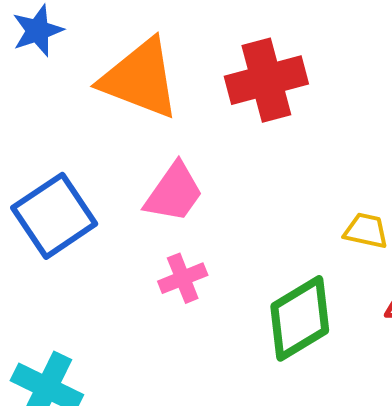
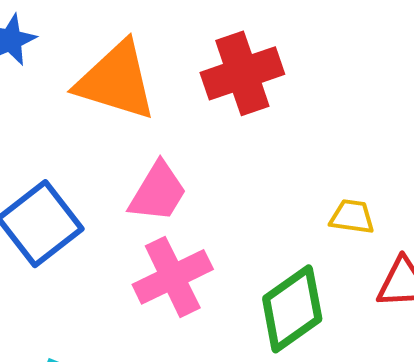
pink cross: (183, 278) -> (173, 277), size x1.6

